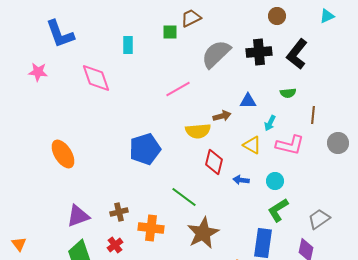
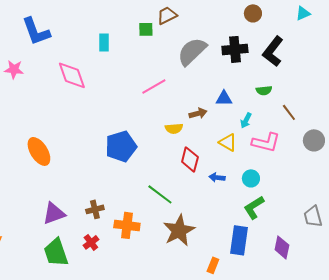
brown line: (313, 115) -> (289, 112), turned -42
yellow semicircle: (198, 131) -> (174, 128), size x0.7
gray trapezoid: (319, 219) -> (313, 216), moved, turned -70

